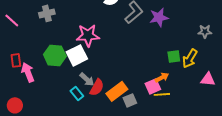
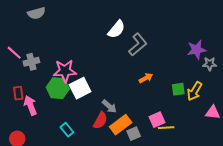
gray cross: (47, 13) -> (31, 62), moved
purple star: (159, 17) -> (197, 50), moved
pink star: (88, 35) -> (65, 71), moved
orange arrow: (162, 77) -> (146, 78), moved
gray arrow: (87, 79) -> (109, 106), moved
cyan rectangle: (77, 93) -> (67, 130), moved

